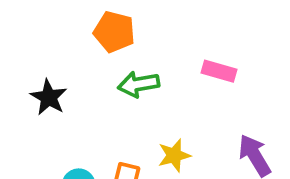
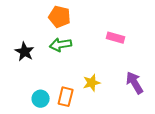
green arrow: (139, 84) -> (61, 45), moved

